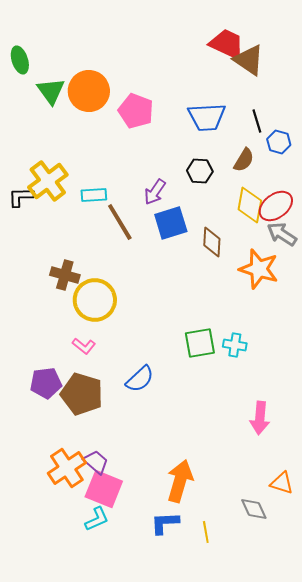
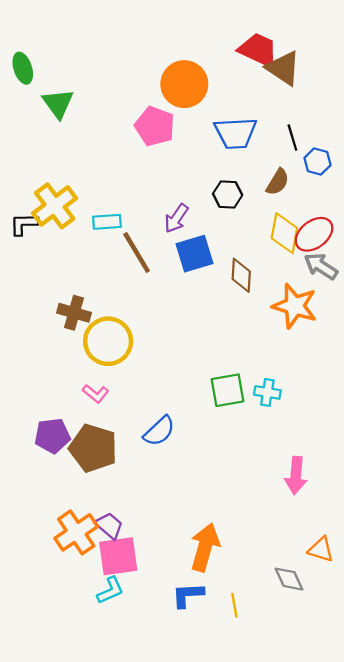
orange circle: (89, 91) -> (184, 84), moved
pink square: (104, 489) -> (118, 556), turned -30

